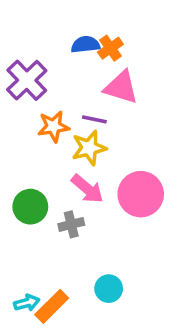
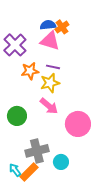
pink triangle: (121, 87) -> (50, 41), moved
pink circle: (141, 194) -> (78, 124), moved
gray cross: (71, 224) -> (37, 151), moved, size x1.6
cyan arrow: (27, 303) -> (15, 170), turned -112

